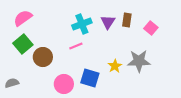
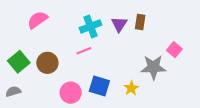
pink semicircle: (23, 18) -> (38, 20), moved
pink square: (151, 28) -> (174, 50), moved
green square: (23, 44) -> (19, 62), moved
yellow star: (115, 66) -> (131, 88), moved

